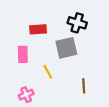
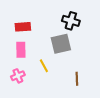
red rectangle: (38, 29) -> (23, 27), moved
pink cross: (26, 95) -> (18, 76), moved

